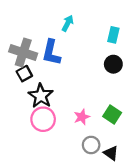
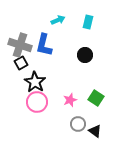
cyan arrow: (68, 23) -> (58, 20), turned 40
cyan rectangle: (113, 35) -> (88, 22), moved
black circle: (113, 64) -> (85, 55), moved

